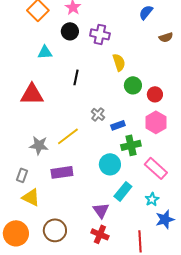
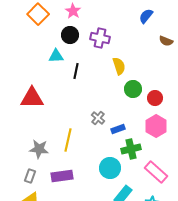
brown semicircle: (166, 37) -> (166, 41), turned 40
cyan triangle: (45, 52) -> (56, 56), moved
black line: (76, 77) -> (76, 71), moved
yellow line: (68, 136) -> (68, 140), turned -40
gray rectangle: (22, 175) -> (30, 176), moved

